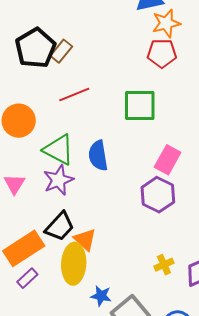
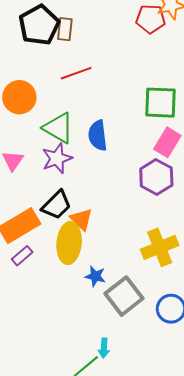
brown rectangle: (61, 51) -> (65, 29), turned -35
red pentagon: (162, 53) -> (151, 19), moved
green square: (140, 105) -> (161, 103), moved
yellow cross: (164, 265) -> (160, 247), size x1.8

